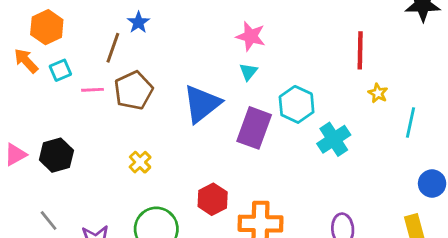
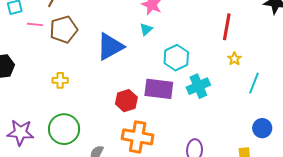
purple rectangle: (254, 128) -> (159, 89), moved, turned 68
yellow cross: (140, 162) -> (60, 80), turned 35
red hexagon: (213, 199) -> (126, 101), moved

